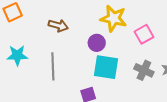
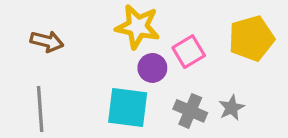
purple circle: (97, 43) -> (152, 68), moved

